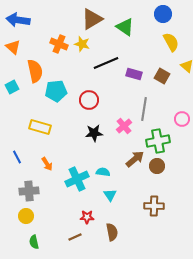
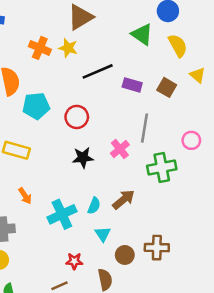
green triangle: (125, 27) -> (142, 34), moved
brown arrow: (135, 159) -> (124, 200), moved
brown circle: (157, 166) -> (125, 255), moved
cyan semicircle: (103, 172) -> (94, 206), turned 104

